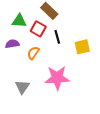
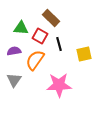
orange semicircle: (33, 53) -> (35, 60), size x1.5
gray triangle: (22, 87) -> (14, 80), moved

